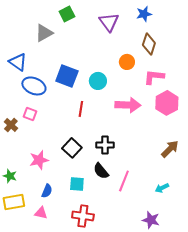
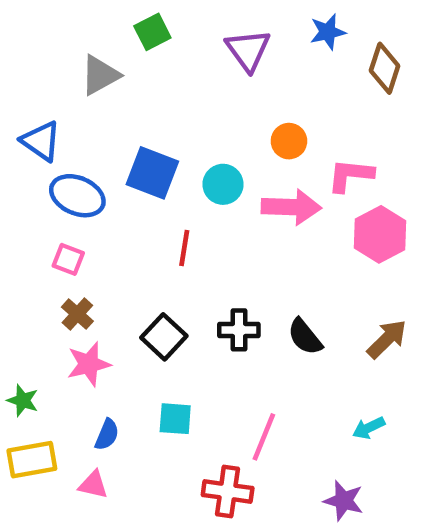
brown diamond: (149, 44) -> (385, 68), moved
pink arrow: (128, 105) -> (291, 207), moved
brown cross: (11, 125) -> (77, 314), moved
black semicircle: (101, 171) -> (305, 337), moved
pink line: (124, 181) -> (264, 437), moved
red cross: (83, 216) -> (228, 492), moved

